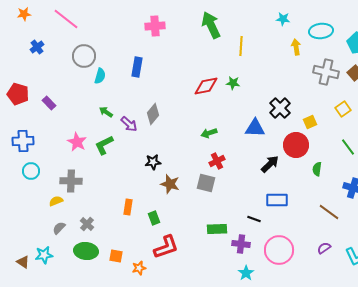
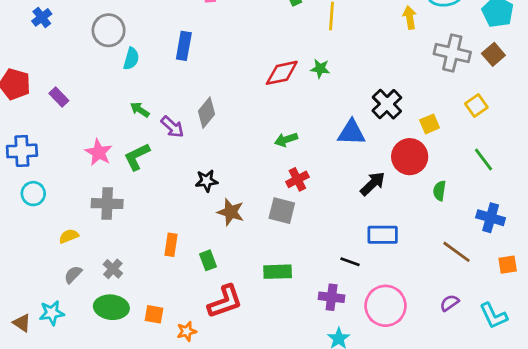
gray cross: (71, 181) -> (107, 204), moved
green rectangle: (217, 229) -> (278, 272), moved

